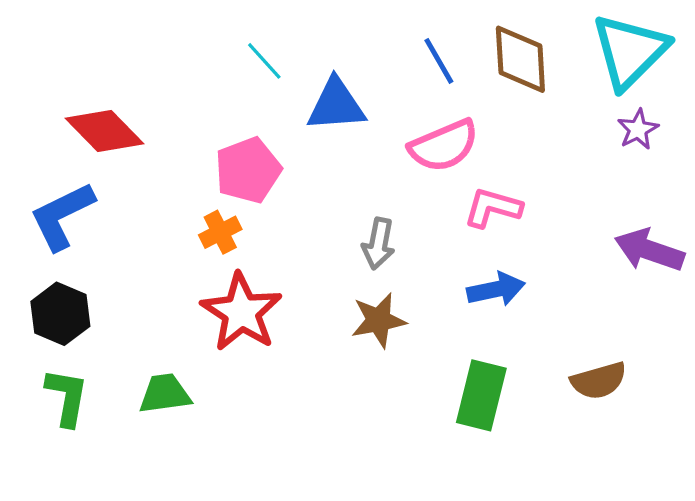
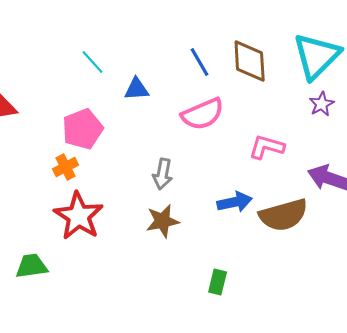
blue triangle: (336, 105) -> (137, 89), size x0.7
pink L-shape: (493, 208) -> (267, 147), moved
brown semicircle: (599, 381) -> (284, 215), moved, size x1.4
green rectangle: (481, 395) -> (218, 282), moved, size x0.6

